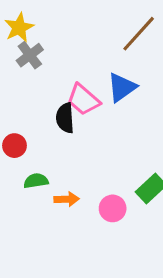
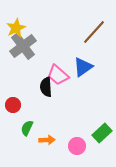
gray cross: (30, 55) -> (23, 46), size x1.5
green semicircle: (36, 181) -> (27, 128), turned -56

